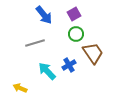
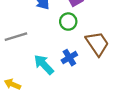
green circle: (76, 34) -> (68, 22), moved
gray line: (35, 43) -> (16, 37), moved

